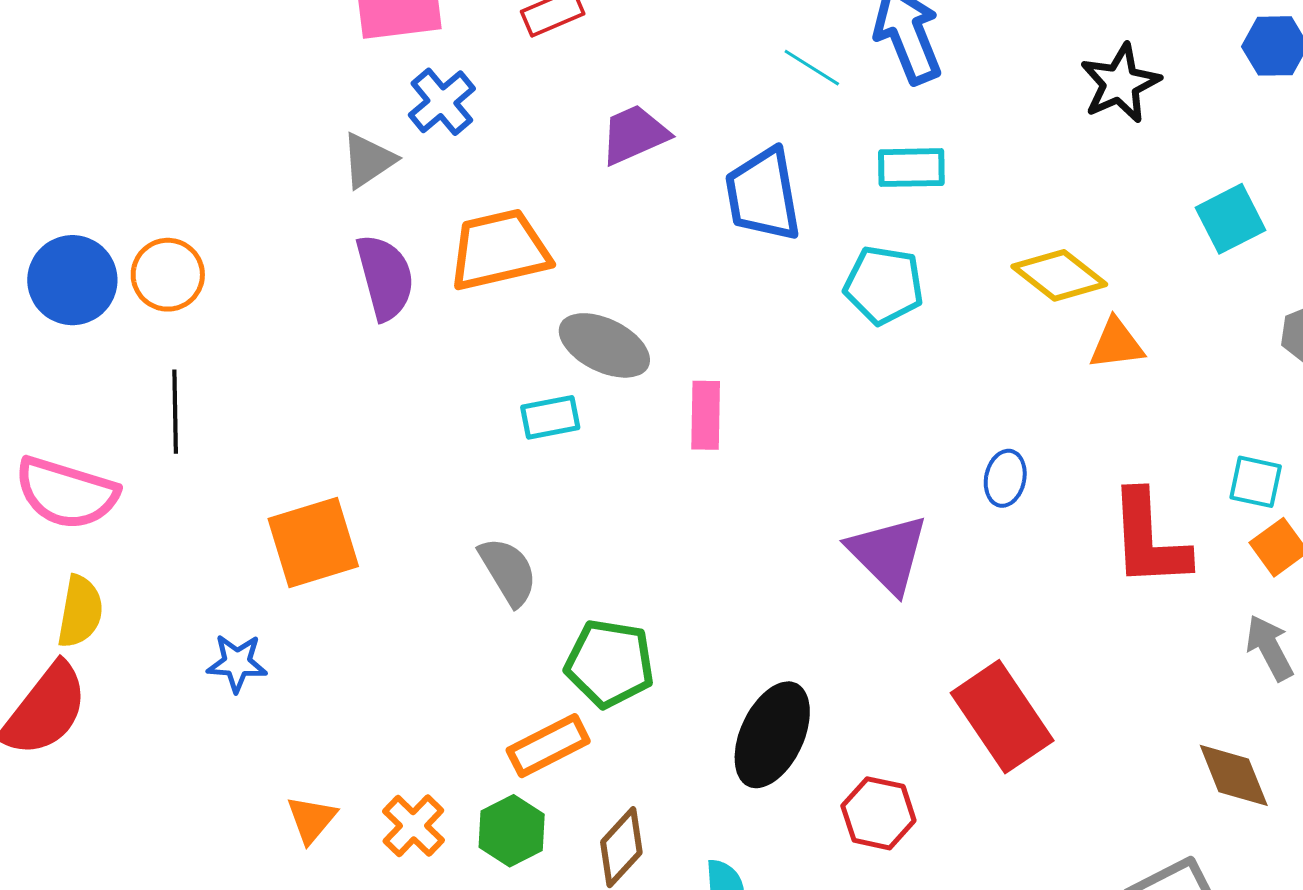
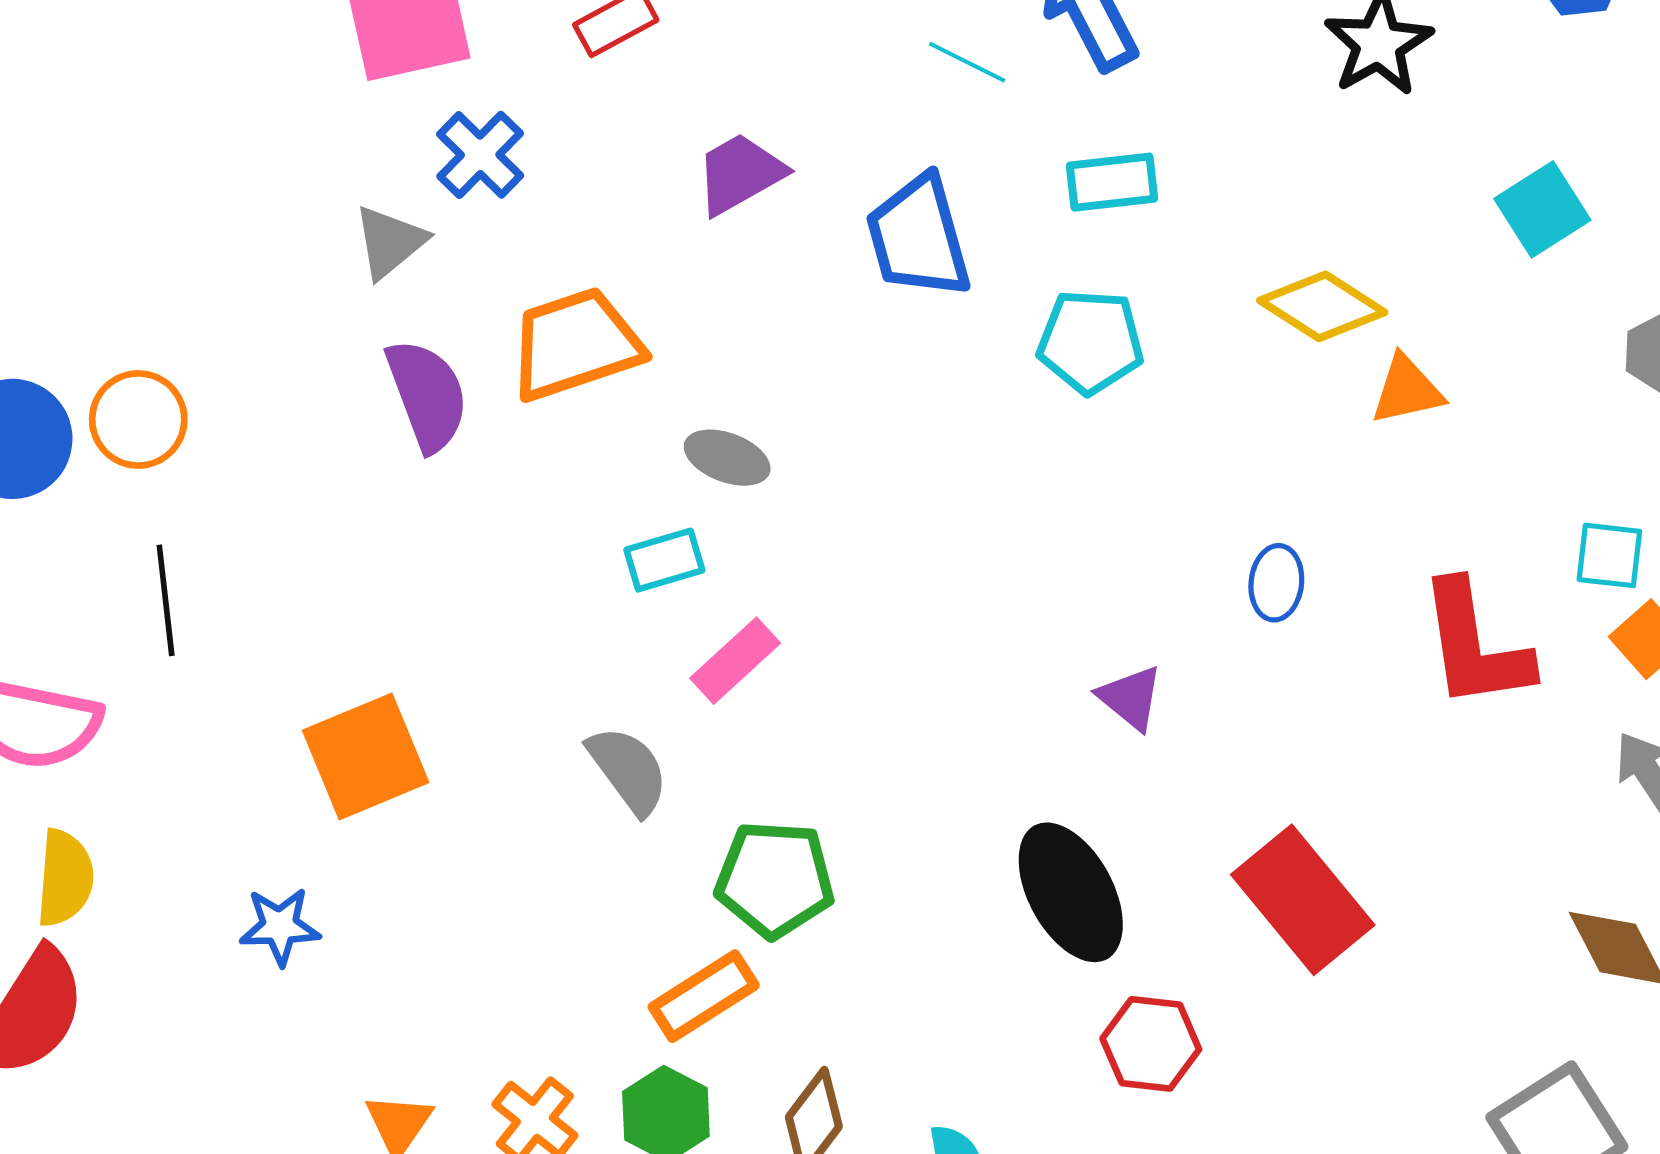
gray ellipse: (604, 345) -> (727, 458), size x0.7
pink rectangle: (706, 415) -> (735, 661), moved, turned 52
purple triangle: (888, 554) -> (1131, 698), size x0.6
black ellipse: (772, 735) -> (1071, 892), moved, turned -48

